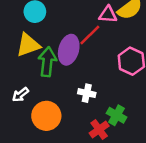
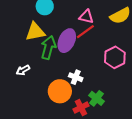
pink triangle: (108, 14) -> (86, 17), moved
orange circle: (46, 116) -> (60, 91), moved

